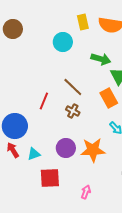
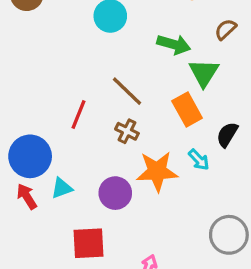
orange star: (93, 150) -> (157, 171), moved
cyan triangle: (34, 154) -> (62, 188), moved

